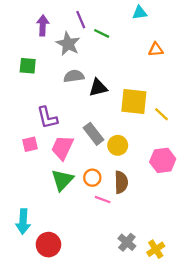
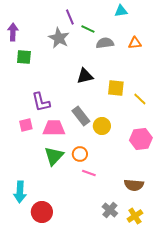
purple arrow: (43, 25) -> (13, 32), moved
gray semicircle: (74, 76) -> (105, 43), moved
yellow square: (134, 102) -> (116, 88), size x0.7
pink trapezoid: (62, 148) -> (54, 128), turned 65
brown semicircle: (121, 182) -> (134, 185), moved, turned 96

